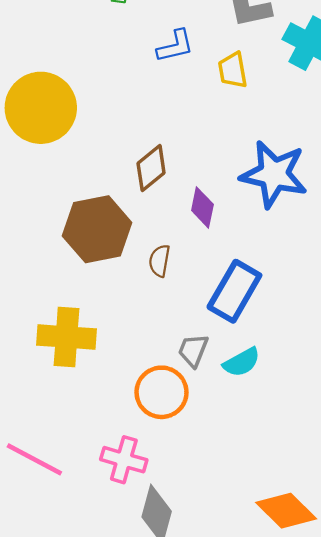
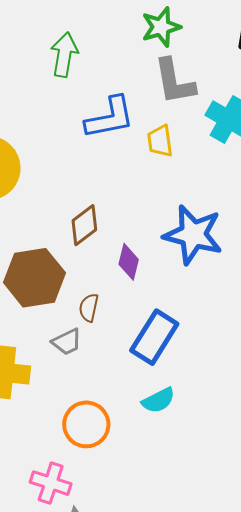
blue L-shape: (175, 46) -> (110, 118), size x1.5
gray trapezoid: (193, 350) -> (67, 342), moved, turned -140

